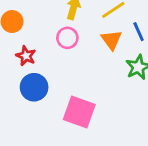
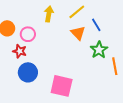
pink circle: (67, 38) -> (28, 34), moved

